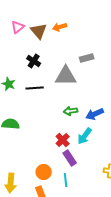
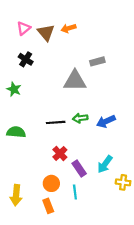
black cross: (34, 61) -> (26, 59), moved
black line: (35, 88) -> (56, 122), moved
cyan arrow: (85, 136) -> (105, 164), moved
red cross: (63, 140) -> (60, 153), moved

